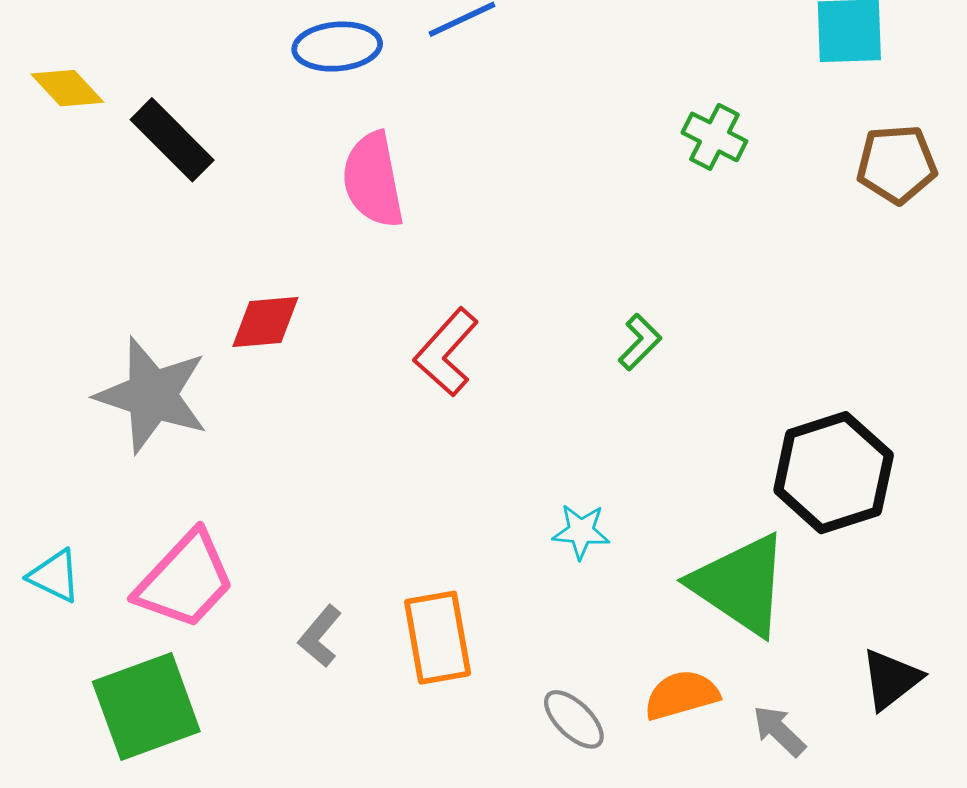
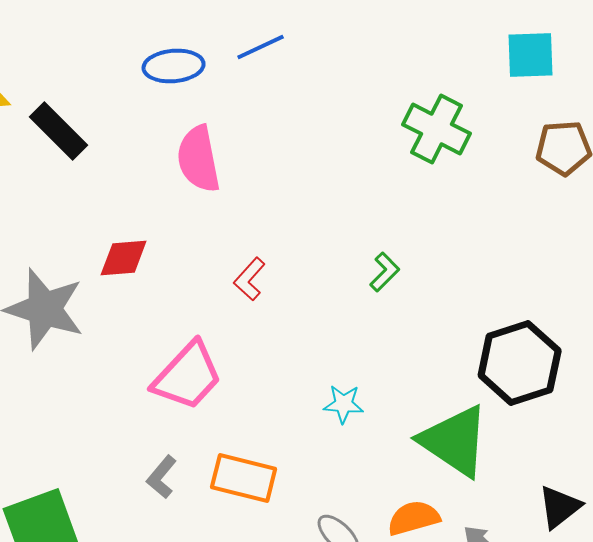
green cross: (714, 137) -> (437, 129), size x1.5
red L-shape: (446, 352) -> (250, 279), size x0.7
pink trapezoid: (185, 580) -> (188, 376), moved
orange rectangle: (438, 638) -> (244, 478), turned -66

